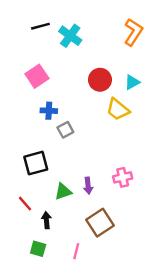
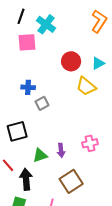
black line: (40, 26) -> (21, 16), turned -56
pink square: (37, 76) -> (27, 42), moved, turned 30
black arrow: (46, 220) -> (26, 179), size x1.5

